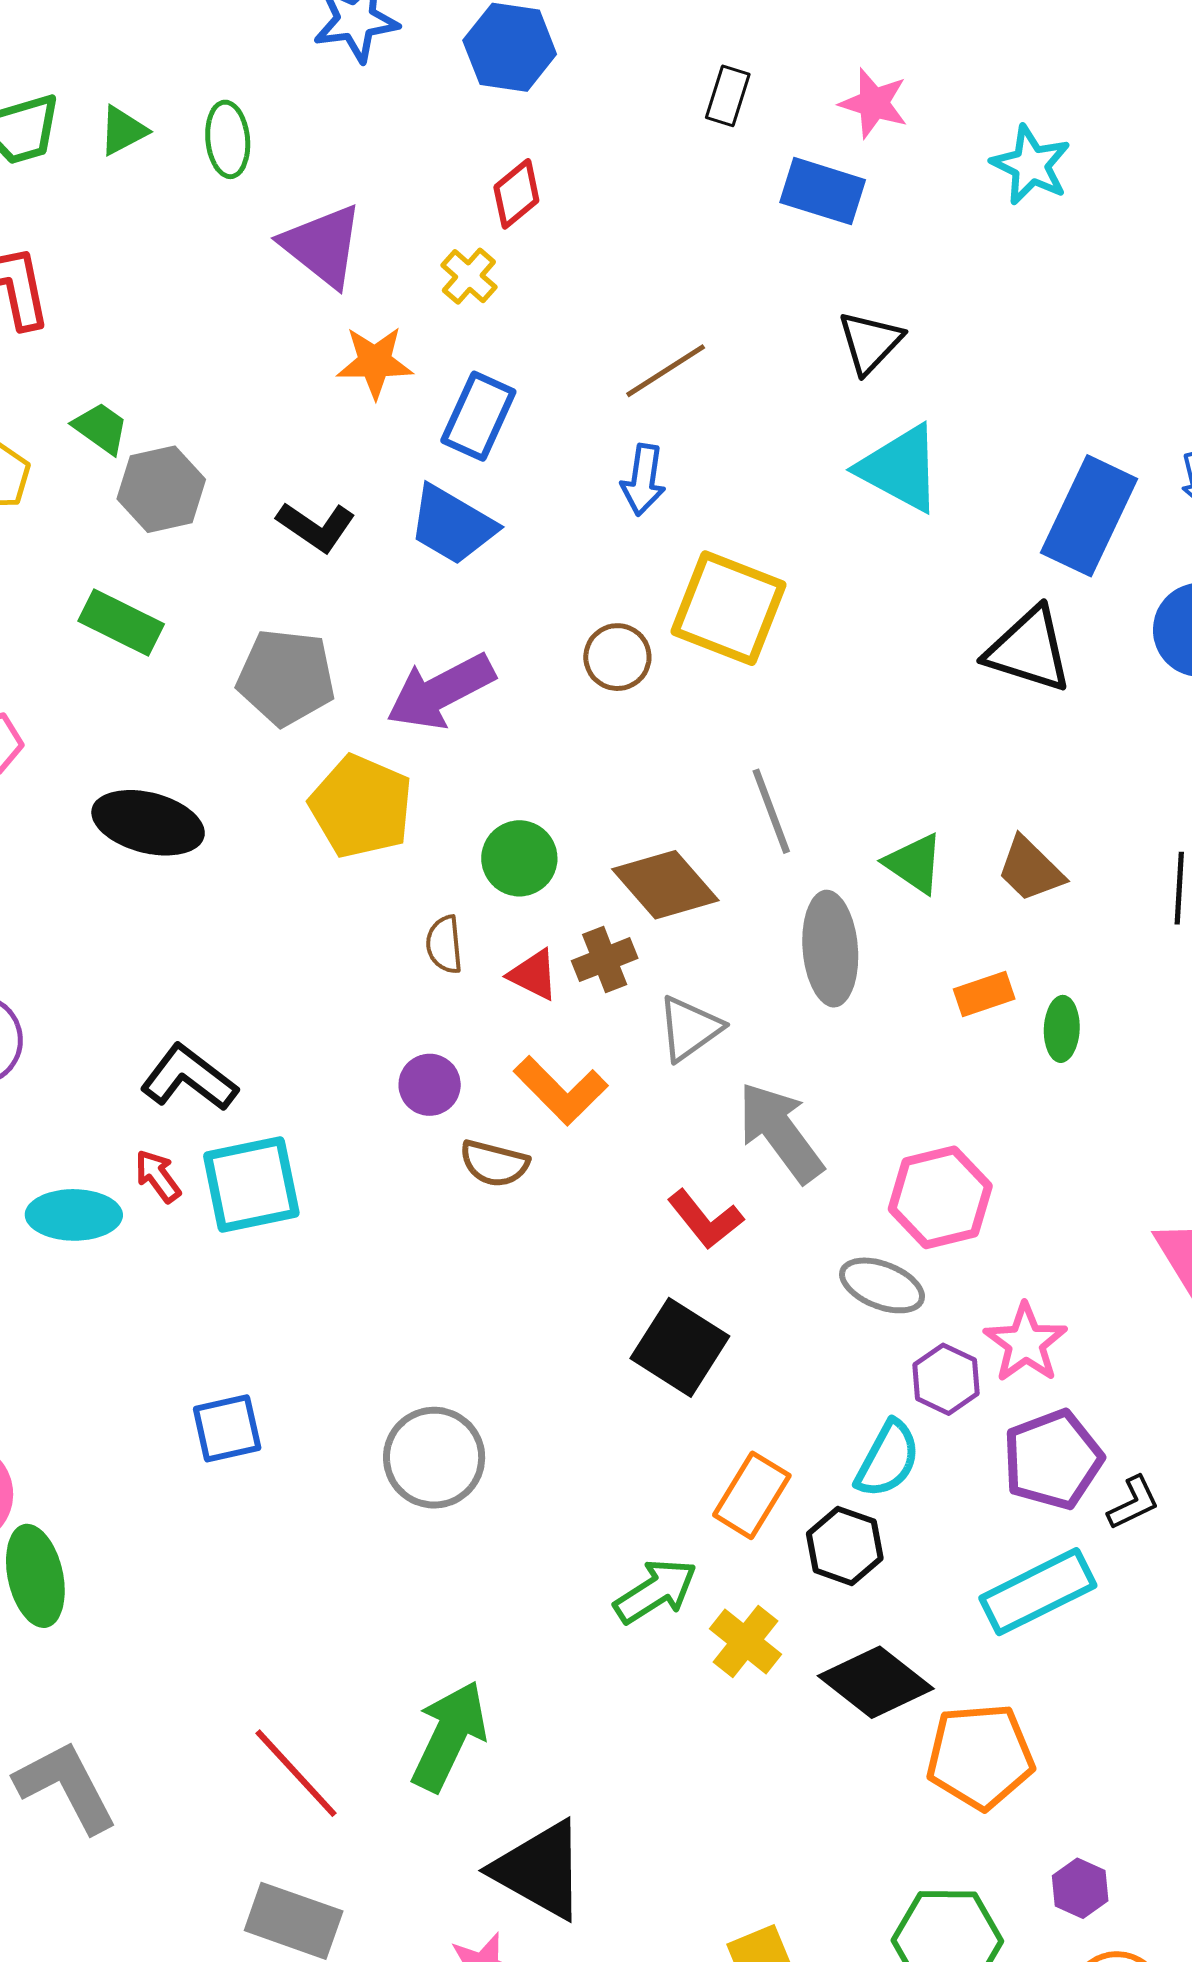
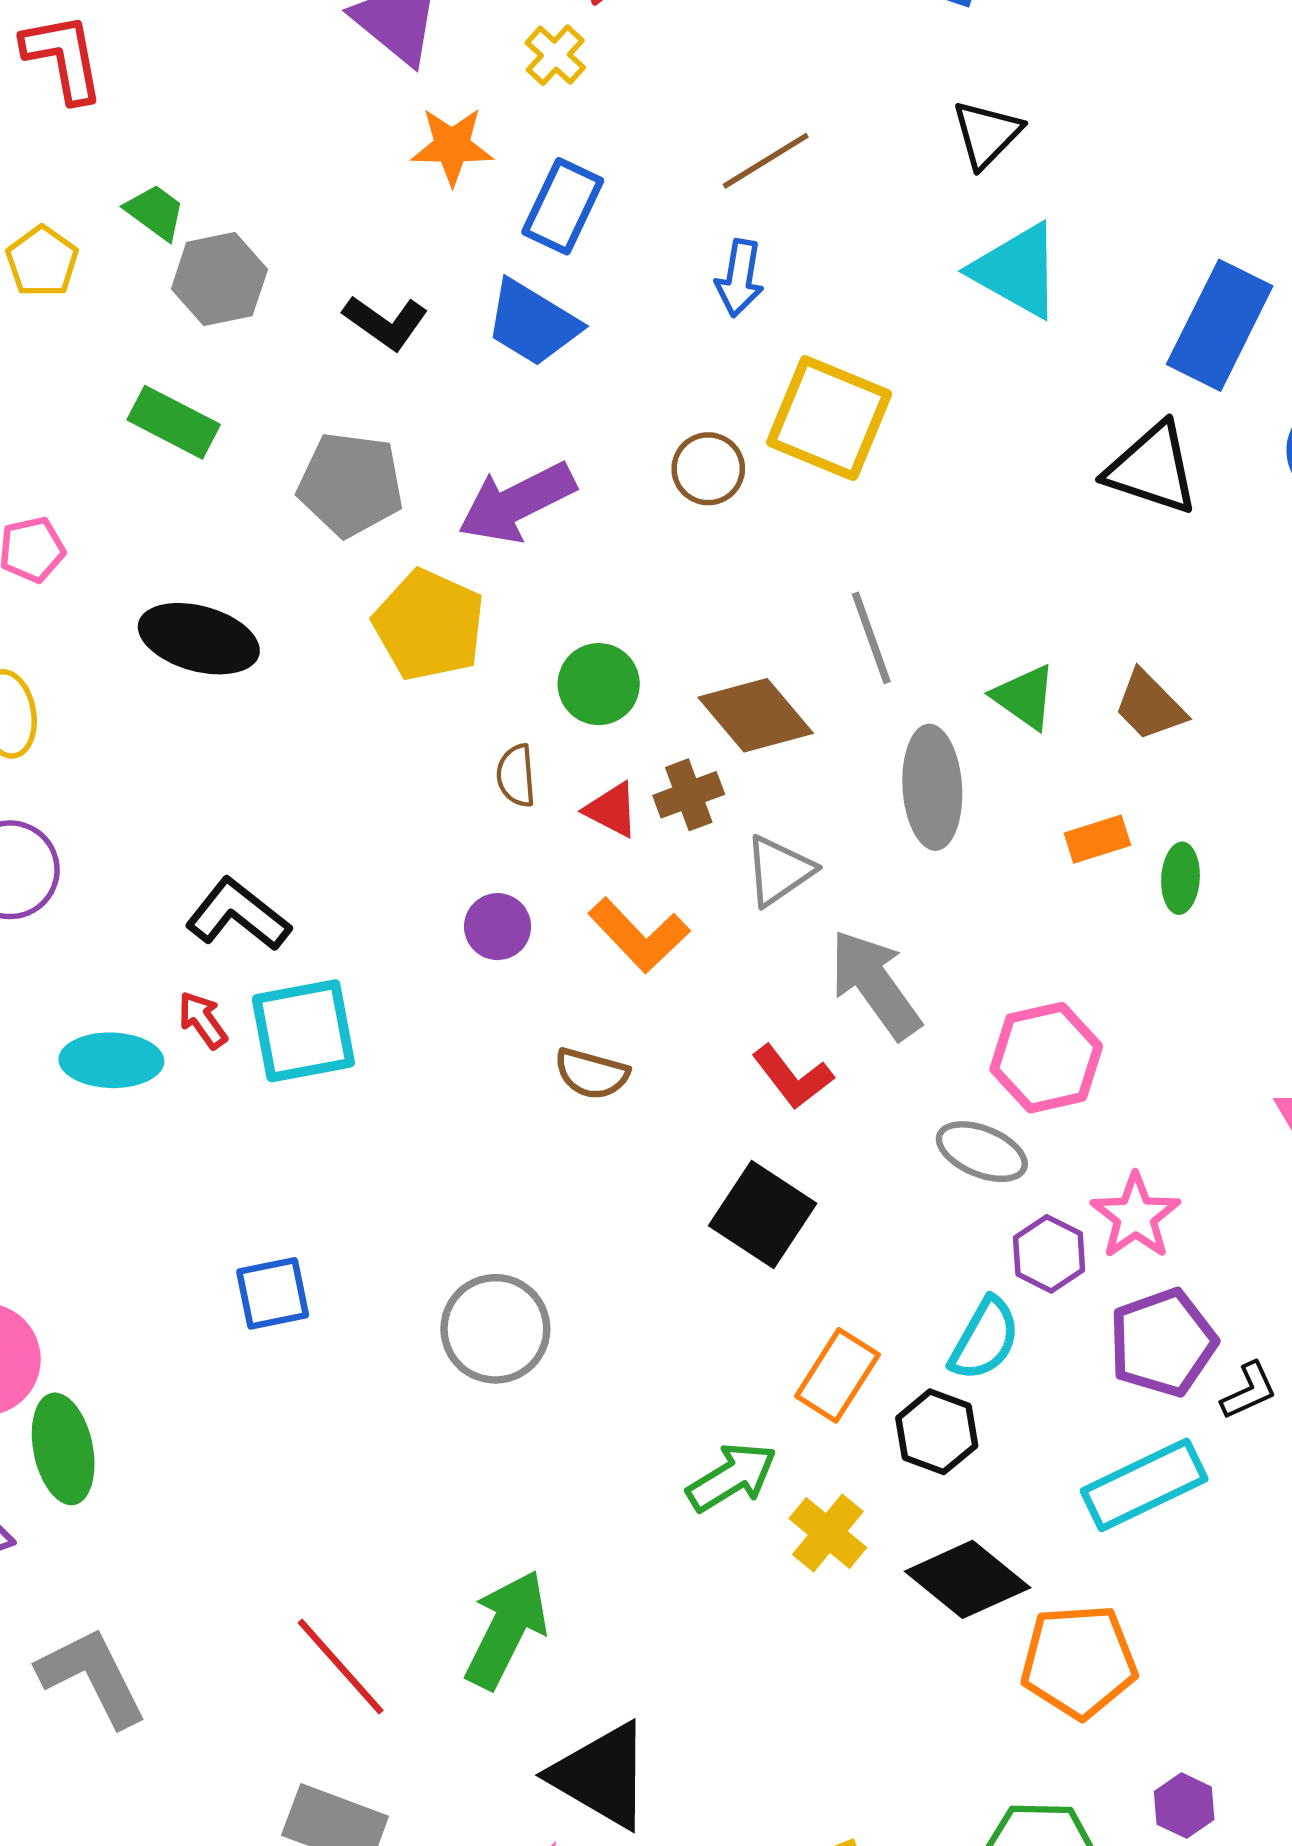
brown semicircle: (494, 1163) -> (592, 1074), moved

